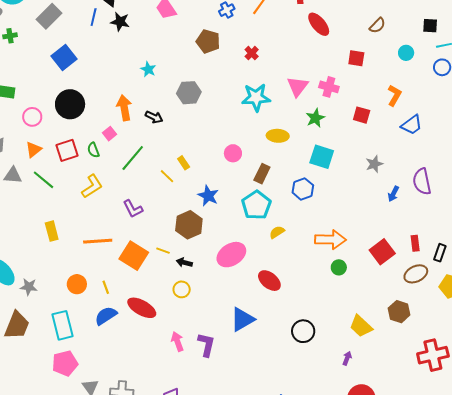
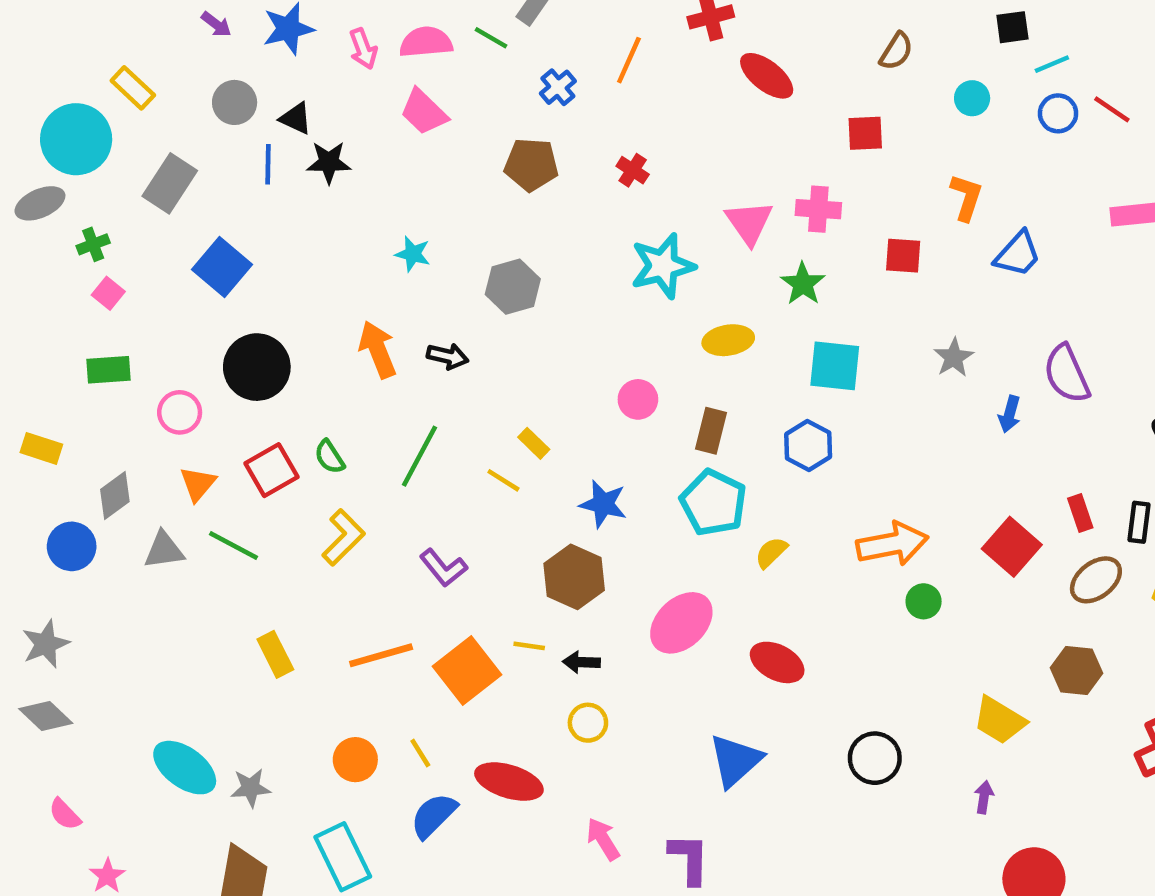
pink square: (110, 134) -> (108, 293), moved
orange square: (134, 256) -> (467, 670), turned 32
purple L-shape: (206, 345) -> (689, 859), moved

